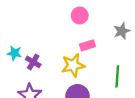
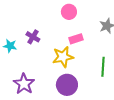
purple cross: (33, 62) -> (33, 37), moved

